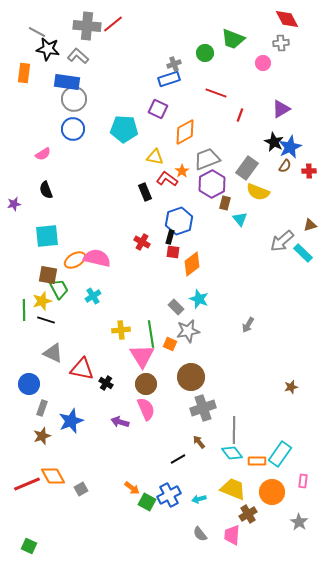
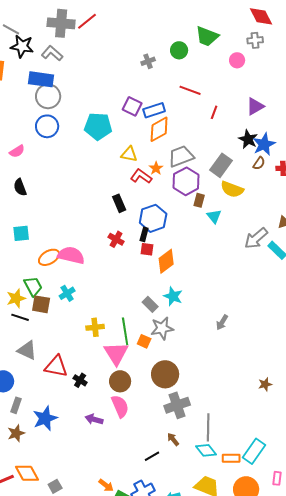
blue rectangle: (169, 79) -> (154, 110), moved
black rectangle: (145, 192) -> (119, 203), moved
cyan square: (47, 236) -> (21, 233), size x0.7
brown square: (48, 275) -> (41, 304), moved

